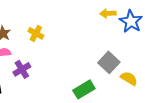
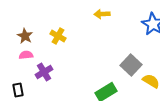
yellow arrow: (108, 13) -> (102, 14), moved

